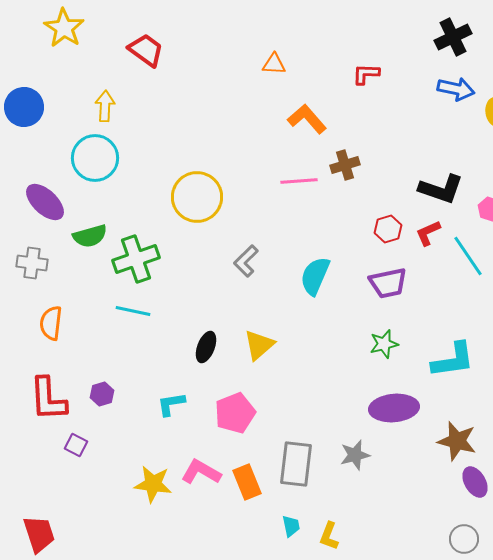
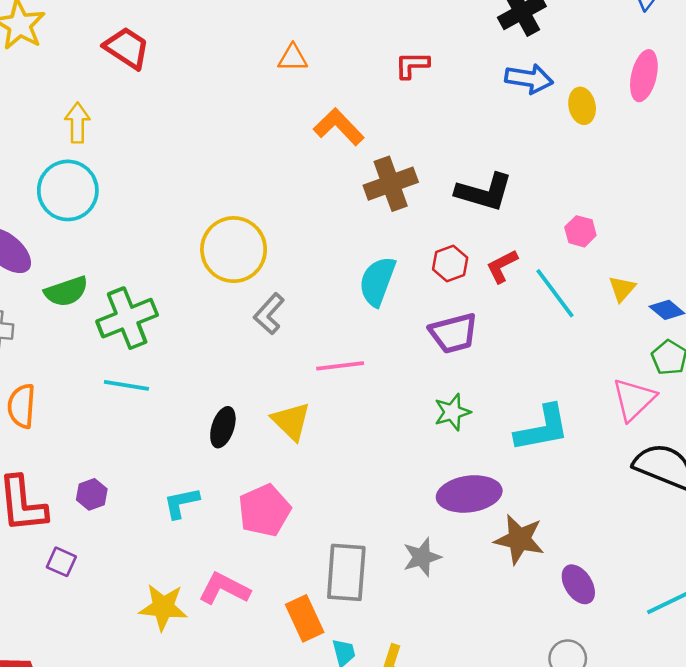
brown cross: (345, 165) -> (391, 184), size x1.4
pink line: (299, 181) -> (340, 366), moved
black L-shape: (441, 189) -> (484, 192), moved
yellow circle: (197, 197) -> (234, 250), moved
cyan semicircle: (315, 276) -> (377, 281), moved
yellow triangle: (259, 345) -> (291, 421), turned -32
brown star: (457, 441) -> (519, 539), moved
orange rectangle: (247, 482) -> (305, 618), moved

